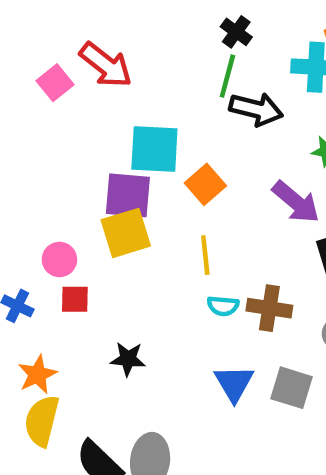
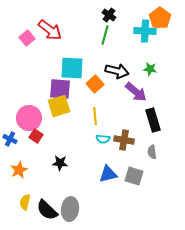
black arrow: (256, 109) -> (117, 71), moved
pink circle: (59, 259) -> (29, 118), size x1.6
red square: (75, 299) -> (36, 136), turned 32
blue triangle: (234, 383) -> (108, 174), turned 48
yellow semicircle: (42, 421) -> (25, 202), moved, size x0.7

